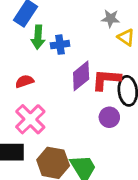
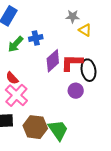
green arrow: (38, 37) -> (15, 44), moved, turned 42
red semicircle: (25, 81) -> (12, 78), moved, turned -112

